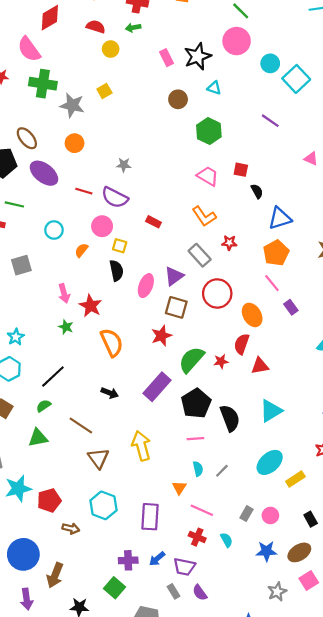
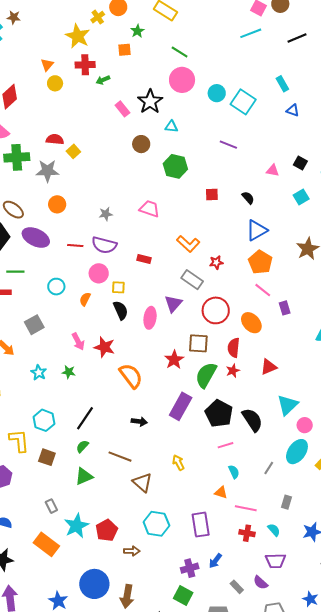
red semicircle: (96, 27) -> (55, 139), moved
green arrow: (133, 28) -> (103, 80), moved
yellow circle: (111, 49) -> (55, 83), moved
pink trapezoid: (208, 176) -> (149, 209), moved
black semicircle: (257, 191) -> (248, 198), moved
brown square: (176, 307) -> (198, 343), moved
purple rectangle: (291, 307) -> (285, 308), turned 32
green star: (66, 327) -> (69, 372), moved
cyan star: (16, 337) -> (39, 373), moved
red semicircle: (242, 344) -> (234, 348), moved
yellow arrow: (141, 446) -> (178, 463), size x0.6
gray line: (222, 471) -> (269, 468), moved
orange triangle: (179, 488) -> (221, 492), turned -32
pink circle: (270, 515) -> (305, 425), moved
purple trapezoid: (184, 567) -> (275, 561), moved

